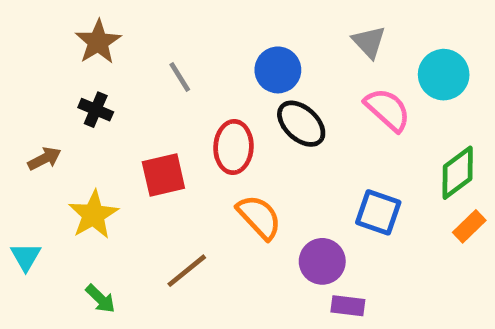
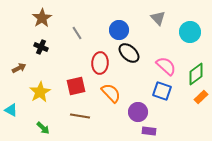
pink semicircle: (388, 110) -> (166, 66), moved
red square: (163, 175) -> (76, 86), moved
cyan triangle: (26, 257) -> (11, 110), turned -32
brown line: (187, 271) -> (80, 116), turned 48

